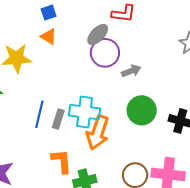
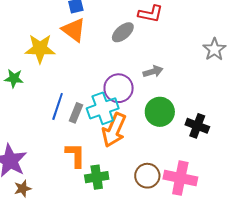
orange triangle: (49, 37) -> (74, 30), size x1.5
purple circle: (105, 53) -> (119, 88), moved
cyan cross: (85, 112) -> (103, 108), turned -32

